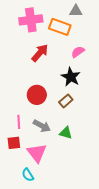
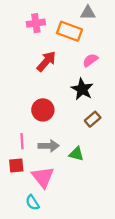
pink cross: (31, 20) -> (36, 23), size x0.7
brown rectangle: (66, 101) -> (93, 119), moved
gray arrow: (42, 126) -> (49, 146), turned -30

